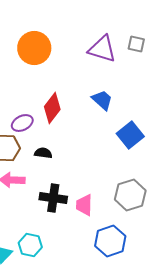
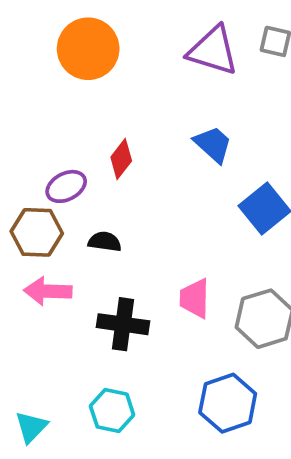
red diamond: (52, 108) -> (121, 159), size x0.7
pink trapezoid: (84, 205) -> (195, 298), moved
cyan hexagon: (30, 245) -> (112, 411), moved

